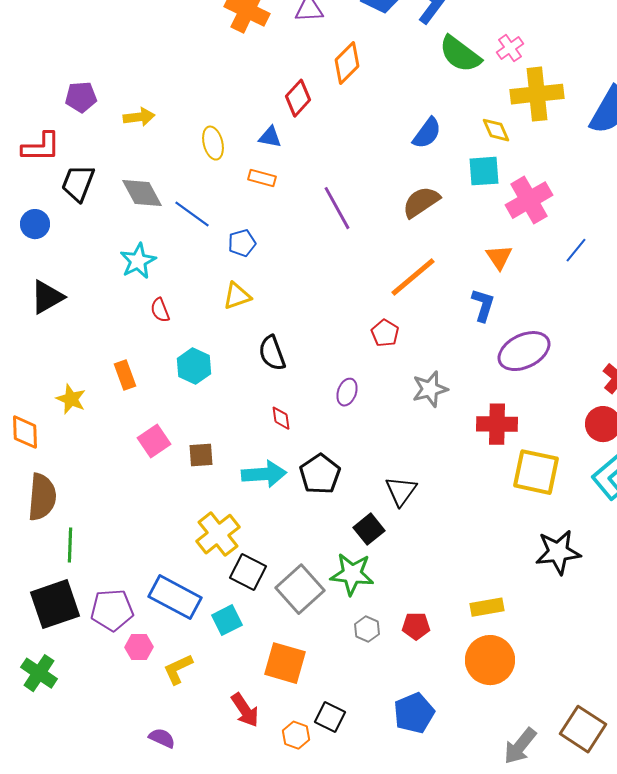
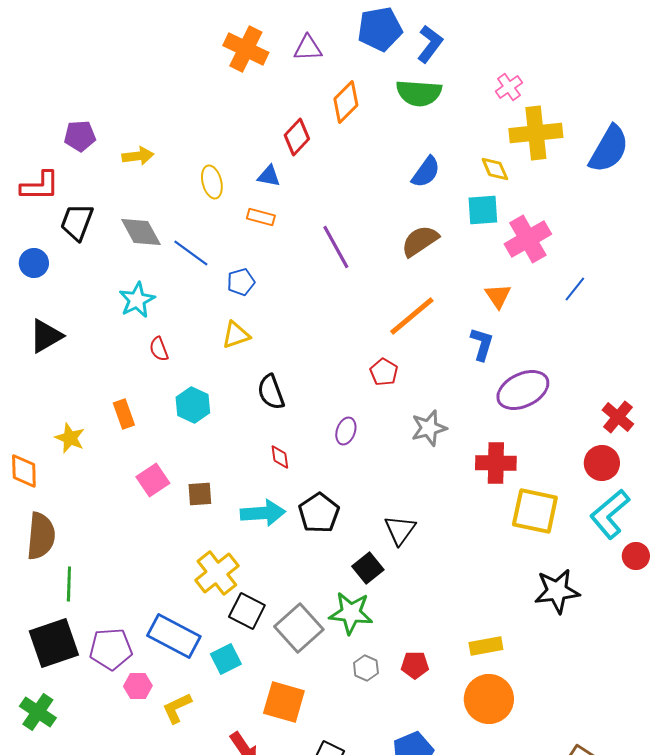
green semicircle: (460, 54) -> (419, 93), moved, turned -33

